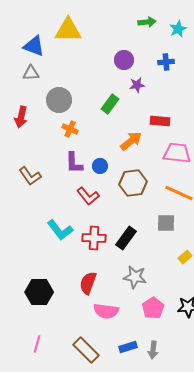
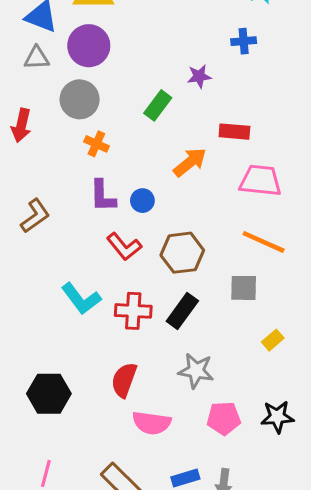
purple circle: (124, 60) -> (89, 46), moved, size x1.4
brown L-shape: (30, 176) -> (35, 216), turned -90
brown hexagon: (133, 183) -> (182, 253), moved
pink pentagon: (153, 308) -> (224, 418), turned 30

